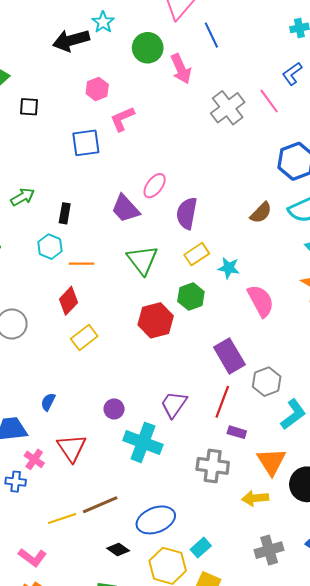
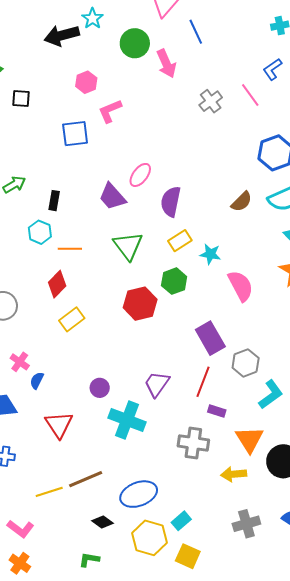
gray cross: (228, 108) -> (211, 101), size x0.7
pink cross: (34, 459) -> (20, 362), moved

